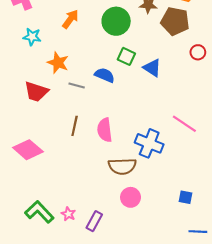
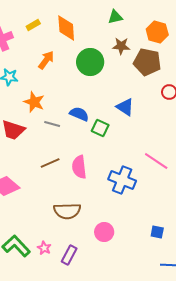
green square: (126, 56) -> (100, 128), moved
brown line: (75, 126) -> (50, 163), turned 54
brown semicircle: (122, 166) -> (67, 211), moved

